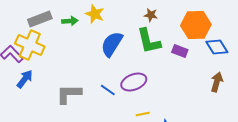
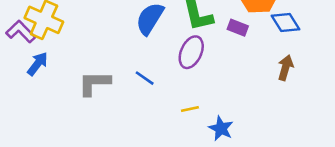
purple ellipse: (134, 82) -> (191, 52), moved, turned -45

